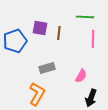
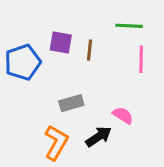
pink semicircle: (81, 76) -> (123, 115), turned -88
black arrow: (91, 98) -> (99, 137), moved, turned -144

